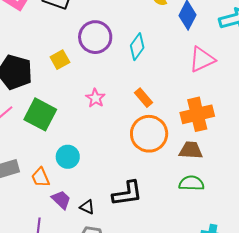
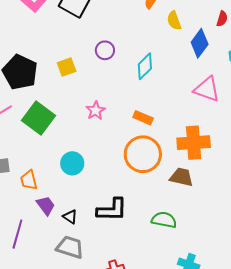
purple circle: (95, 37) -> (105, 50), size x0.6
pink triangle: (202, 59) -> (207, 89), turned 36
orange rectangle: (143, 98) -> (143, 118), turned -36
cyan circle: (68, 157) -> (72, 163), moved
green semicircle: (191, 183) -> (164, 220), moved

